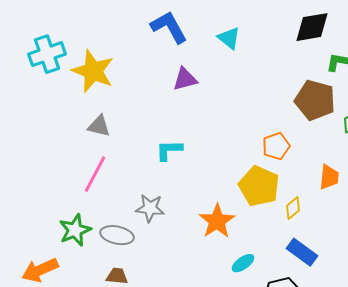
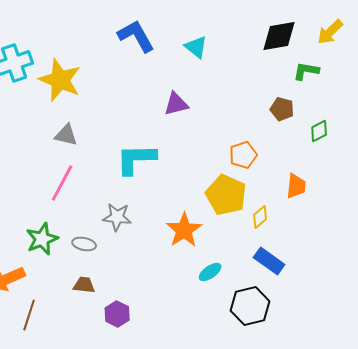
purple triangle: (185, 79) -> (176, 104), moved
brown pentagon: (315, 100) -> (282, 109), size x0.6
cyan L-shape: (169, 150) -> (136, 159), size x1.5
gray ellipse: (117, 235) -> (84, 244), size x0.7

